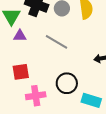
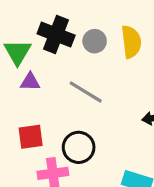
black circle: (67, 83) -> (79, 147), moved

